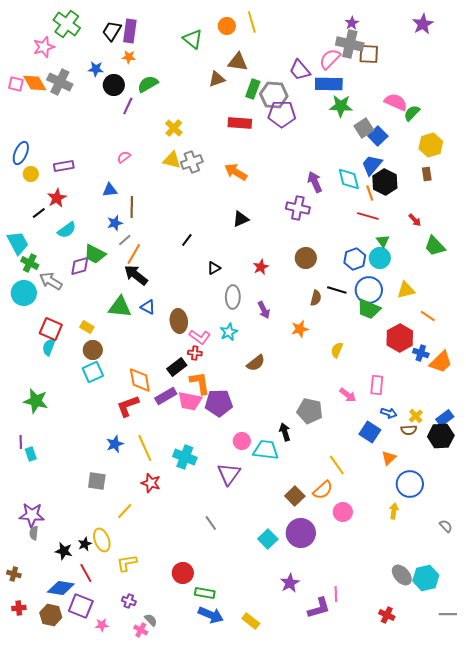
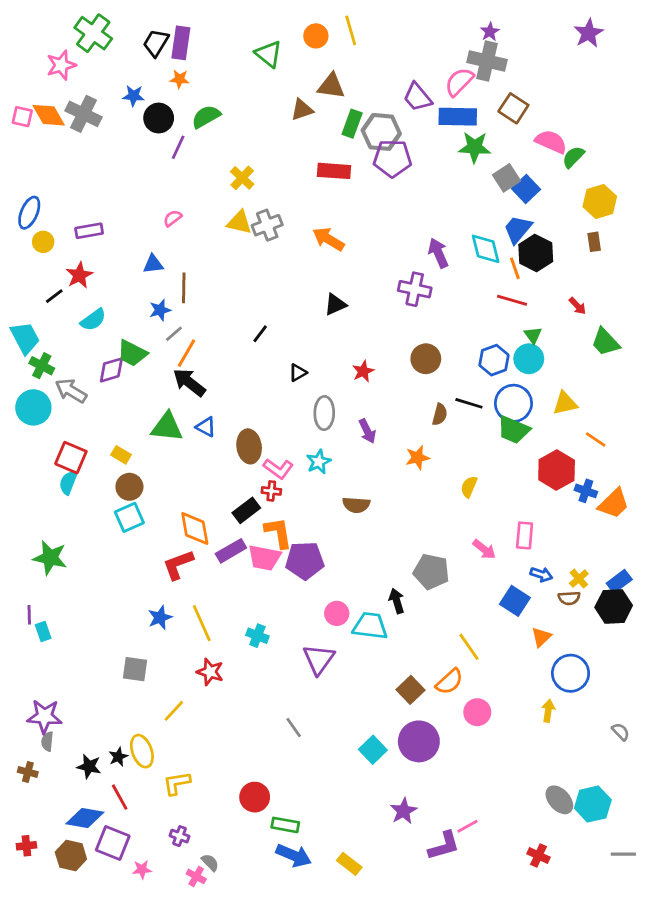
brown square: (369, 54) -> (513, 108), moved, turned 30
brown semicircle: (256, 363) -> (356, 505), turned 42
cyan cross: (185, 457) -> (257, 636), size x0.7
brown cross: (14, 574) -> (28, 772), moved
pink line: (336, 594) -> (468, 826), turned 63

